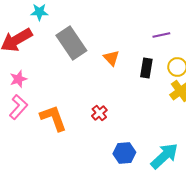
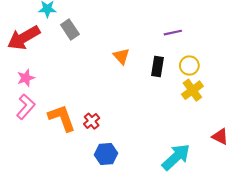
gray rectangle: (71, 43) -> (70, 29), moved, size x0.6
red cross: (99, 113) -> (92, 121), moved
blue hexagon: (124, 153) -> (106, 154), moved

